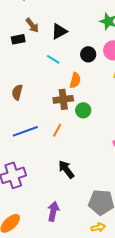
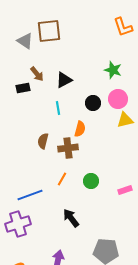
cyan line: (53, 59) -> (58, 108), turned 48
brown semicircle: (17, 92) -> (43, 141), moved
green circle: (83, 110) -> (91, 181), moved
blue line: (25, 131) -> (30, 195), moved

